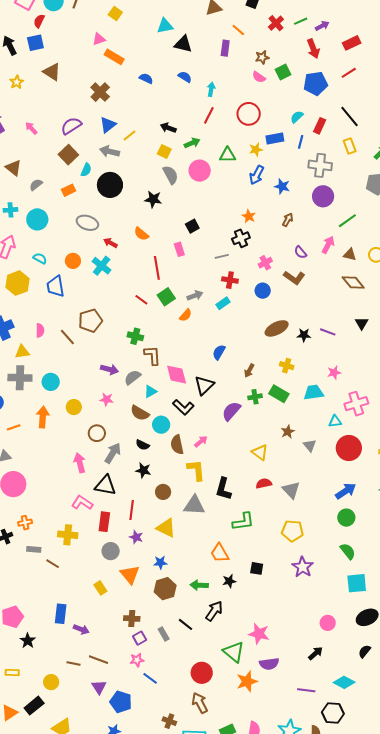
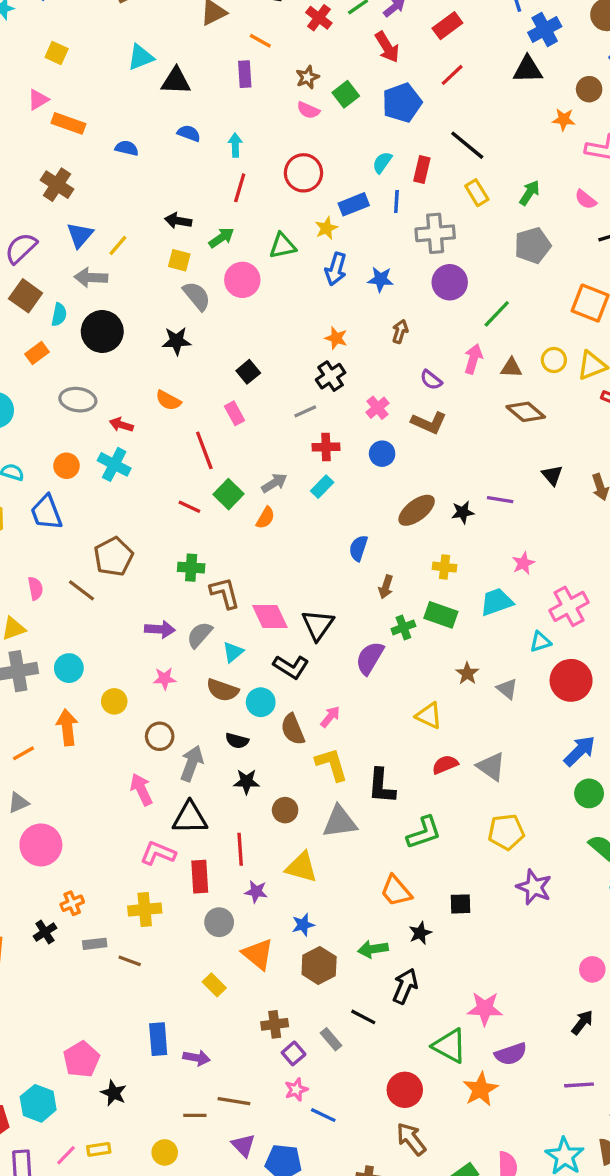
blue semicircle: (219, 352) -> (358, 548), moved

